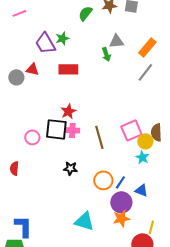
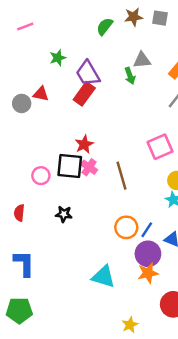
green star: (62, 38) -> (58, 58), moved
purple trapezoid: (45, 43) -> (88, 73), moved
red rectangle: (68, 69) -> (84, 94), turned -54
pink cross: (72, 130) -> (89, 167), turned 32
pink square: (131, 130) -> (160, 147), moved
black star: (70, 168) -> (64, 214), moved
blue L-shape: (23, 226) -> (24, 263), moved

